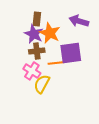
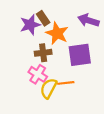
brown rectangle: (37, 19) -> (43, 18), turned -40
purple star: (34, 34) -> (30, 25), moved, turned 30
orange line: (56, 63) -> (66, 83), moved

